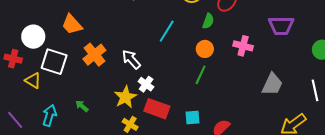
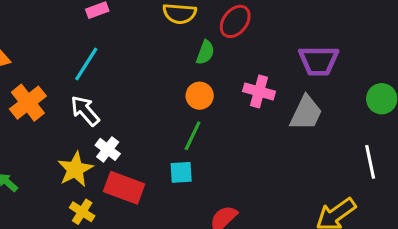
cyan line: (167, 31) -> (86, 64), moved
gray trapezoid: (272, 84) -> (306, 113), moved
cyan square: (192, 117) -> (181, 172), moved

